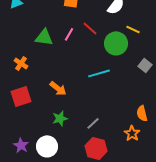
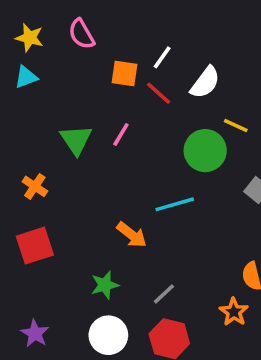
red line: (90, 28) -> (159, 93), moved
green triangle: (44, 37) -> (76, 140), turned 48
orange arrow: (58, 88) -> (132, 235), moved
white circle: (47, 146) -> (108, 335), moved

